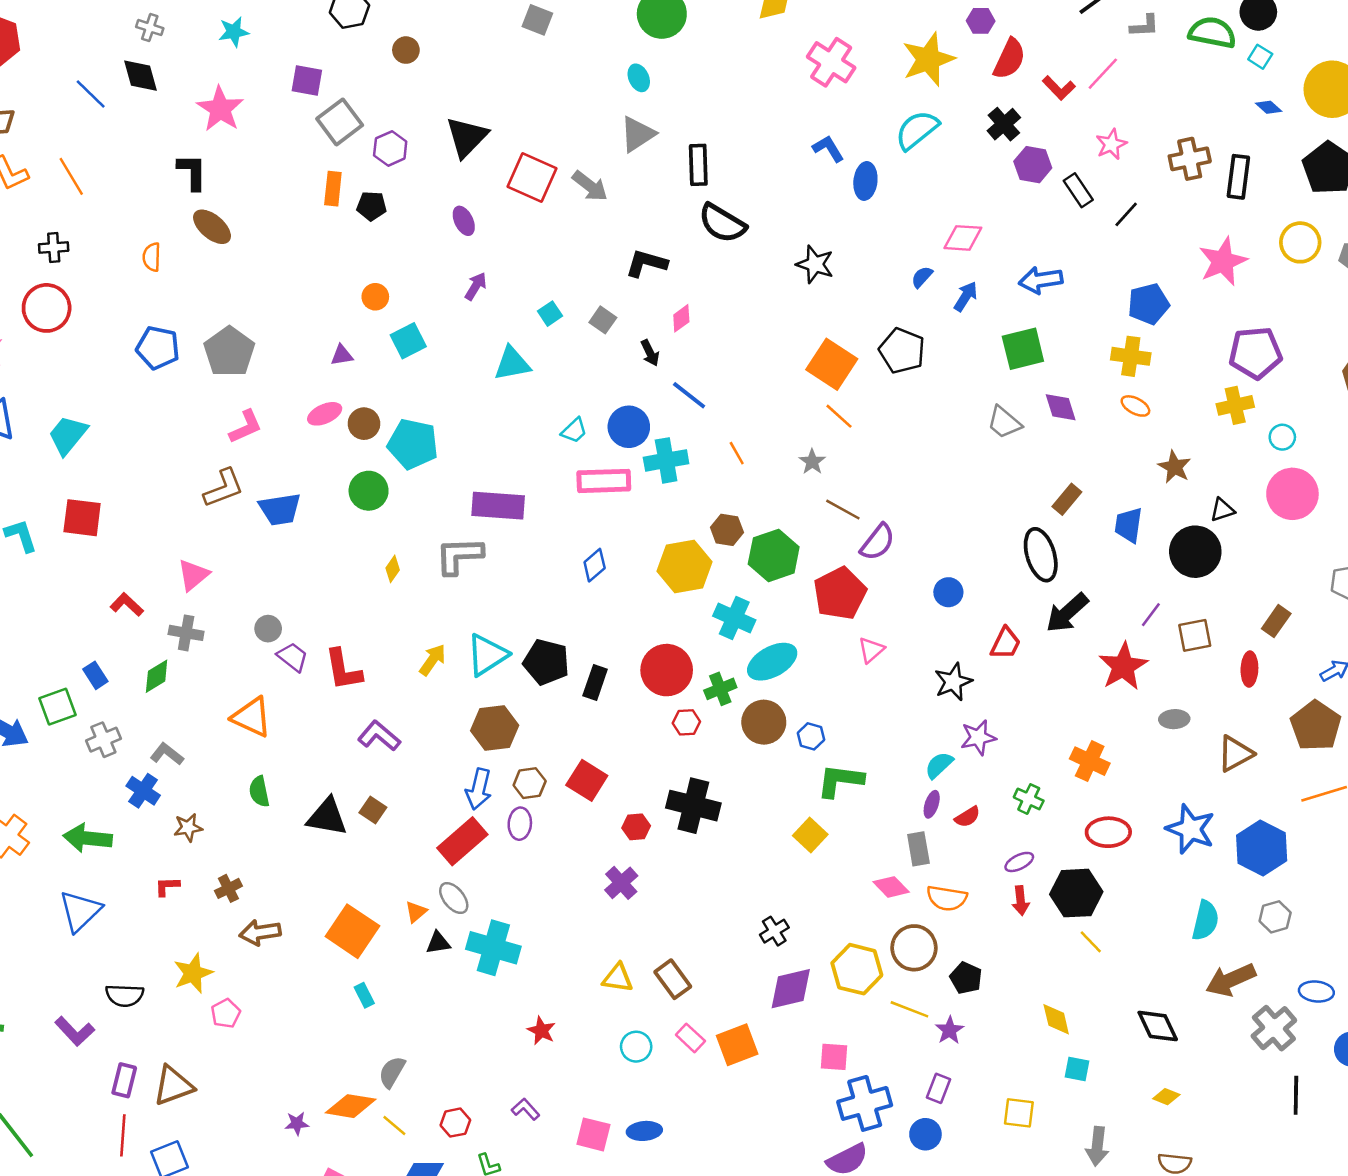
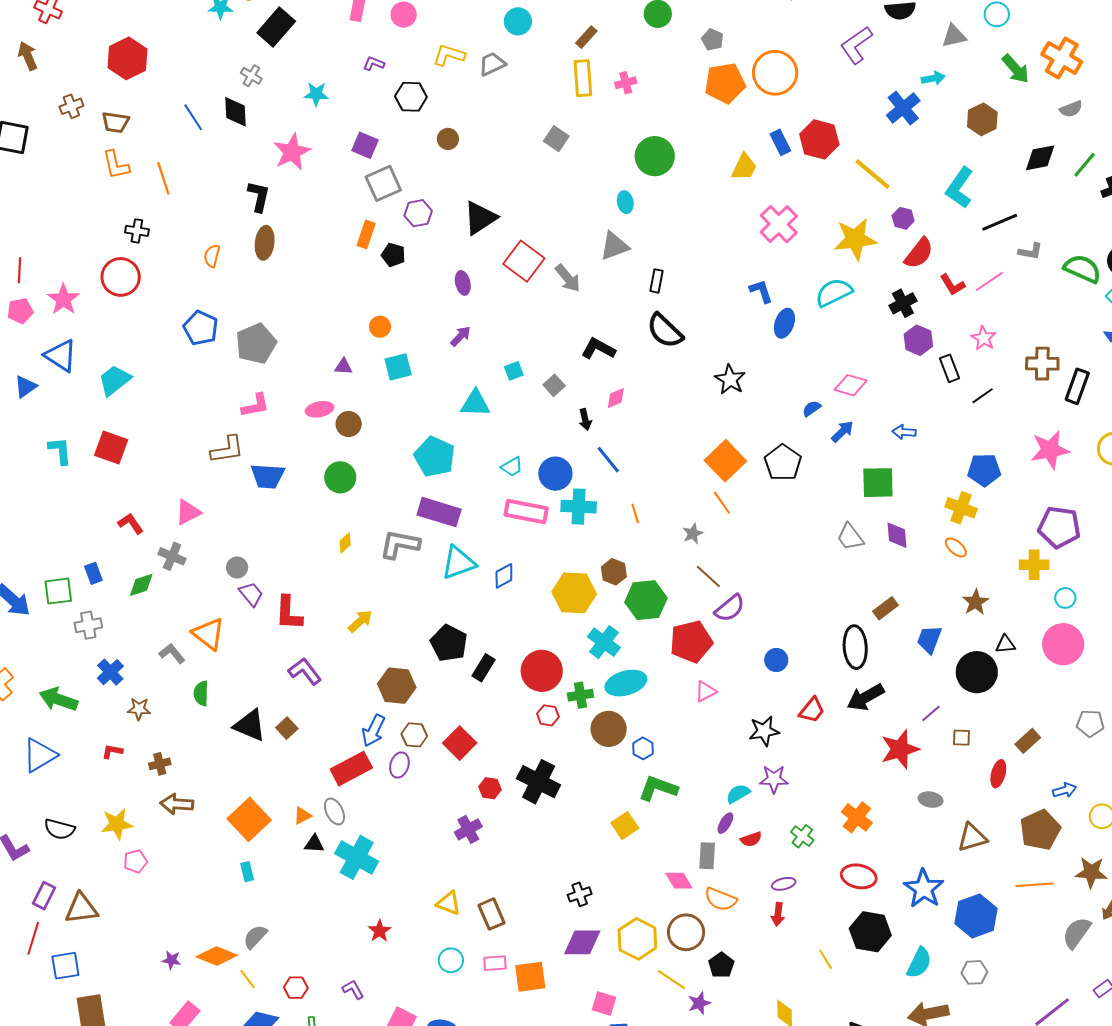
pink star: (1111, 144) -> (984, 338), turned -30
black rectangle: (698, 165) -> (656, 281), size x0.7
brown ellipse: (212, 227) -> (265, 243), turned 44
blue arrow: (1041, 280) -> (904, 432), size x0.7
cyan pentagon: (413, 444) -> (435, 457), moved
brown square: (1195, 635) -> (961, 738), size x0.7
cyan triangle: (487, 655) -> (458, 563), moved
gray L-shape: (167, 754) -> (172, 653), moved
black hexagon: (1076, 893) -> (870, 932), moved
pink rectangle: (690, 1038) -> (495, 963), turned -60

